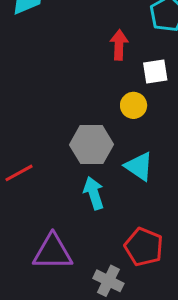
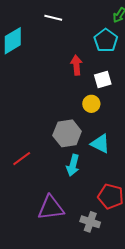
cyan arrow: (94, 193) -> (73, 165), turned -140

